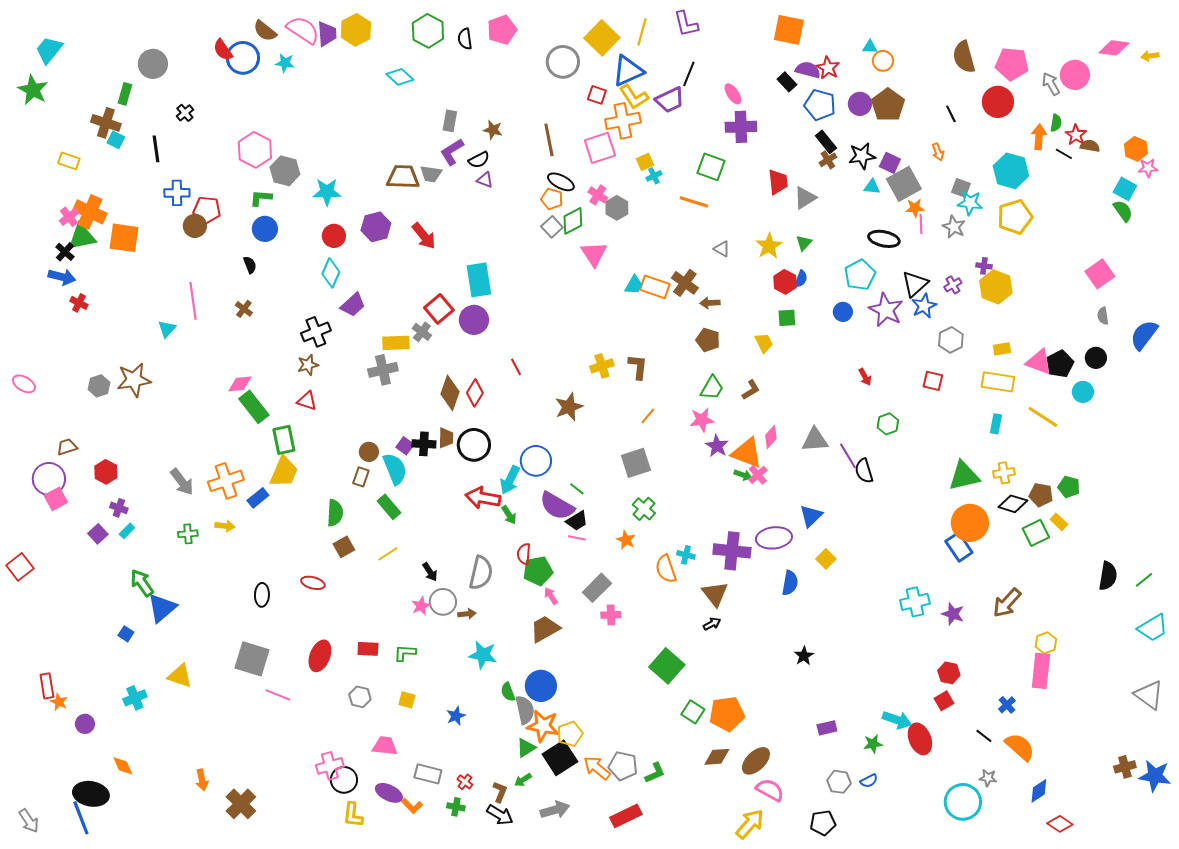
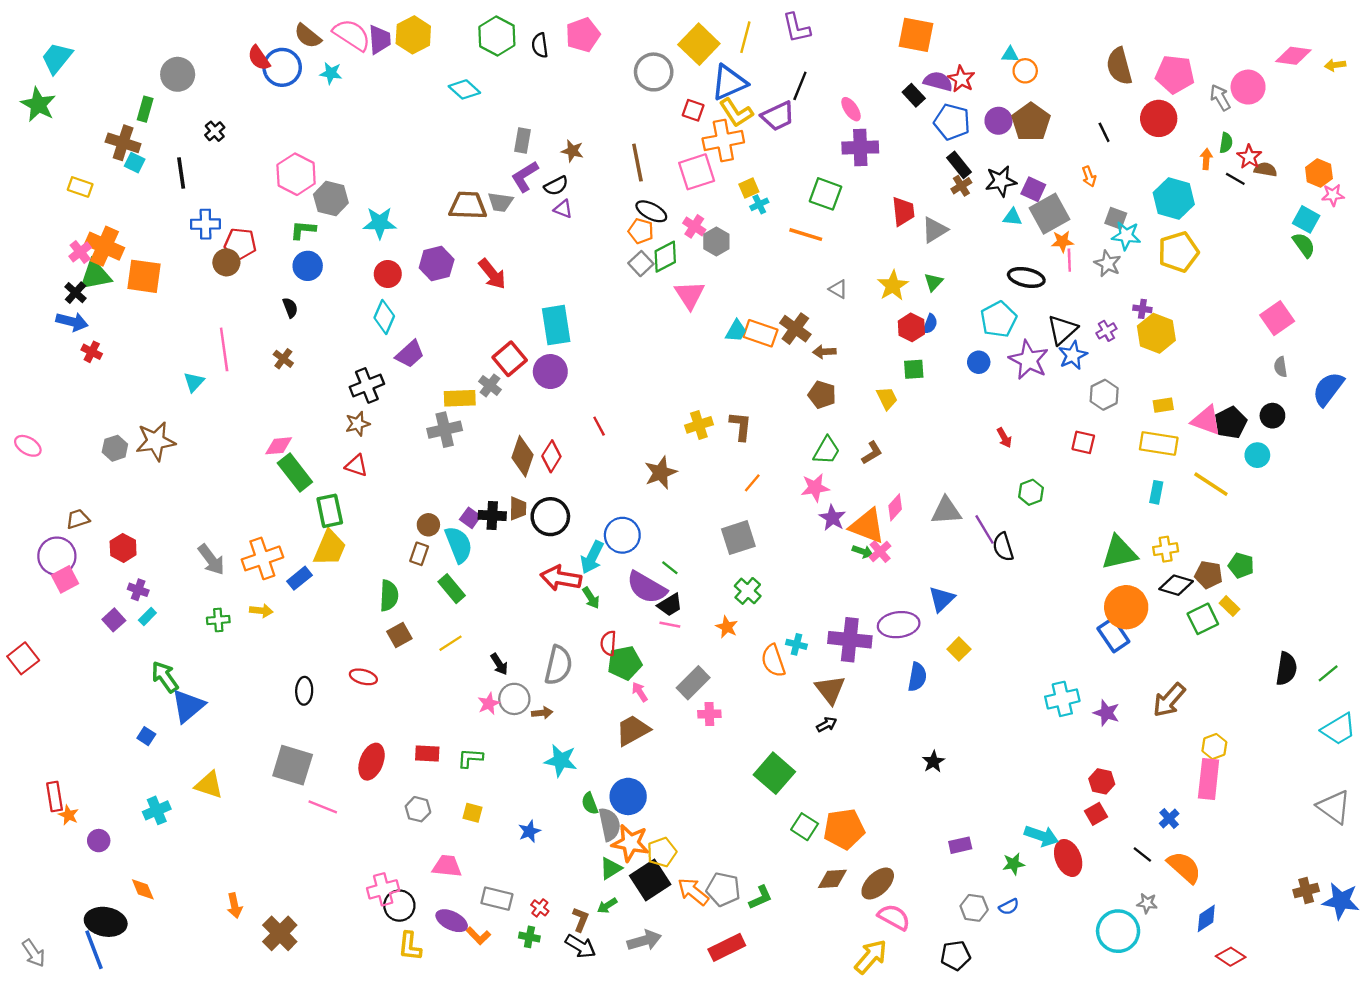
orange arrow: (1039, 137) -> (1206, 159), size x0.7

